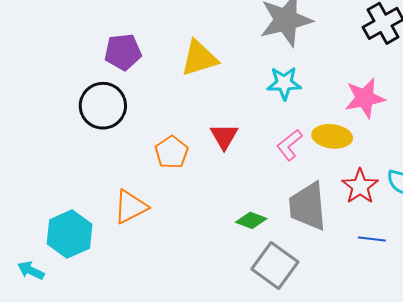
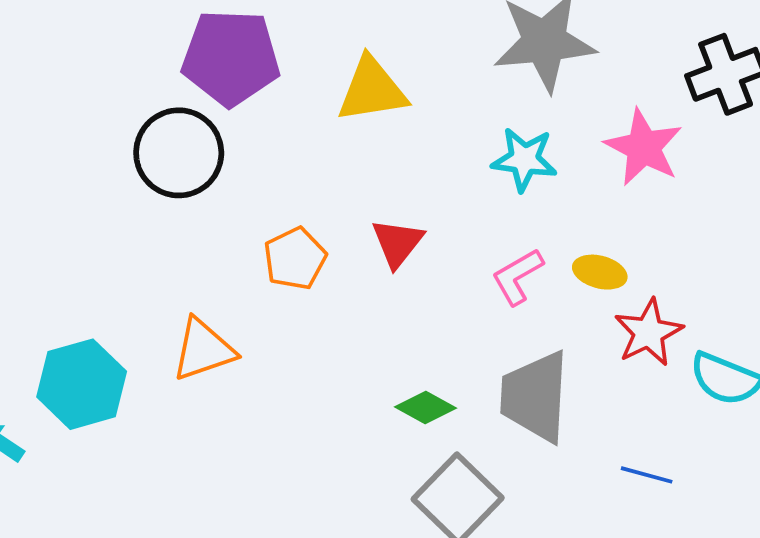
purple pentagon: (123, 52) -> (231, 58), size x1.4
pink star: (365, 98) -> (644, 147), moved, turned 30
yellow ellipse: (332, 136) -> (600, 272), size x0.7
red star: (360, 186) -> (649, 332), moved

